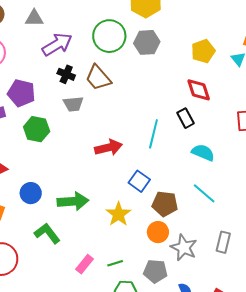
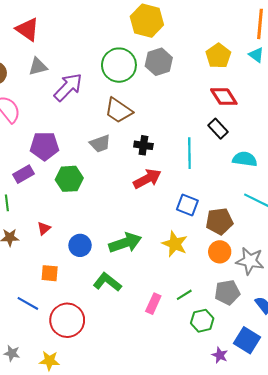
black cross: (66, 74) -> (143, 145), moved

